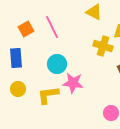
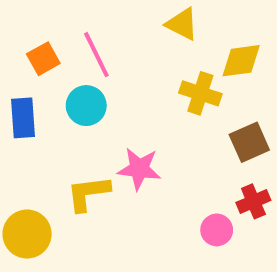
cyan circle: (57, 64) -> (86, 106), moved
yellow circle: (18, 89) -> (27, 234), moved, size x1.5

